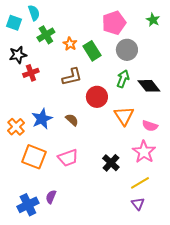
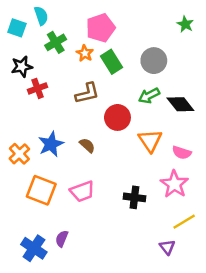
pink pentagon: (114, 23) -> (101, 28), moved
green arrow: (123, 79) -> (149, 96), turned -138
black cross: (111, 163) -> (134, 197), turned -36
yellow line: (140, 183) -> (184, 222), moved
blue cross: (28, 205) -> (34, 248), turned -30

